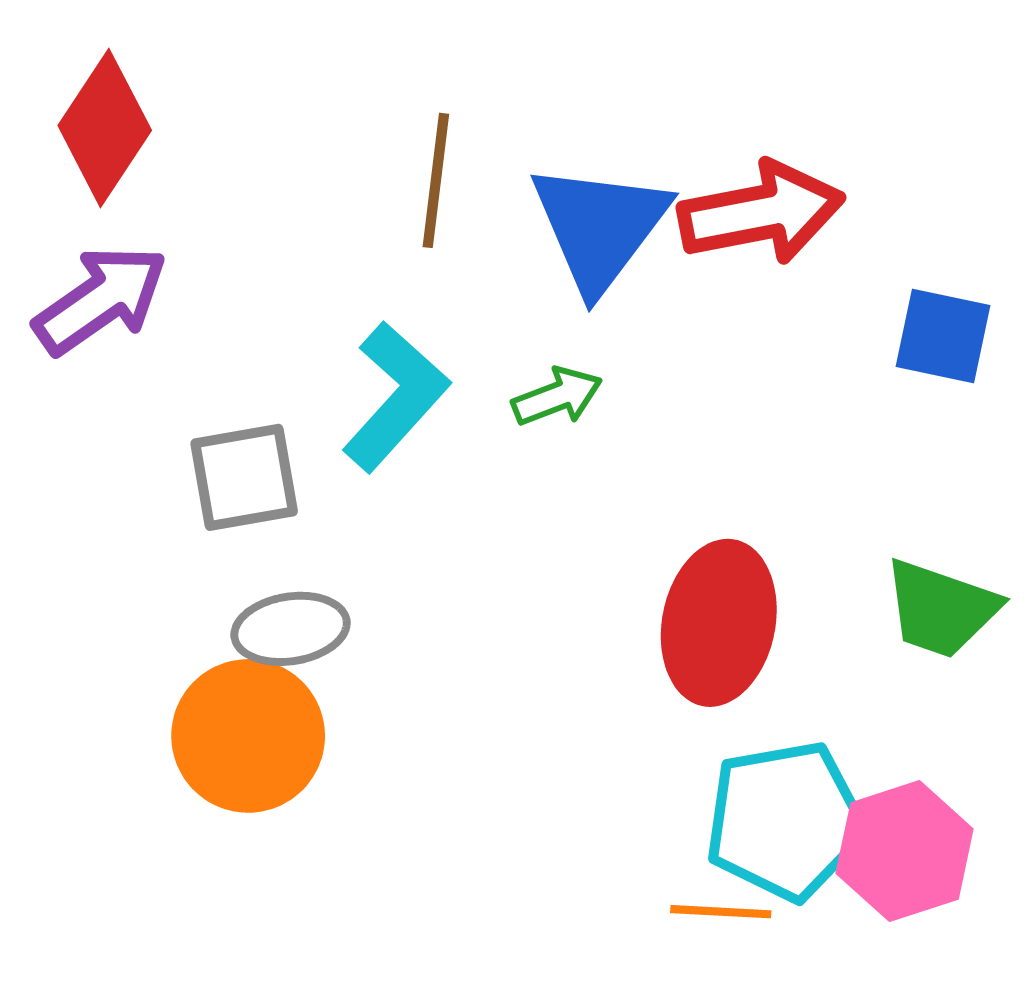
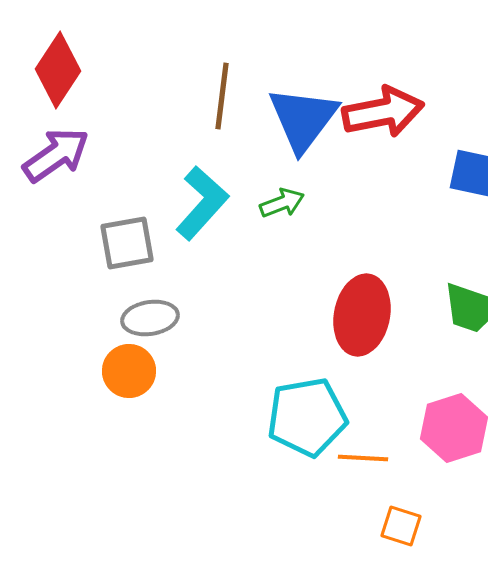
orange circle: (248, 736) -> (129, 371), size x0.7
cyan pentagon: (785, 821) -> (307, 417), moved

